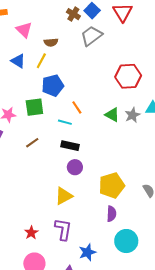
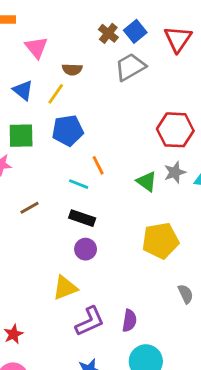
green square: (34, 107) -> (21, 136), moved
gray star: (132, 115) -> (175, 172), moved
yellow pentagon: (112, 185) -> (160, 241), moved
purple L-shape: (63, 229) -> (90, 321), moved, turned 50

